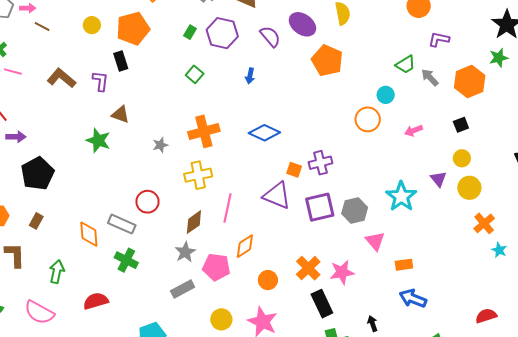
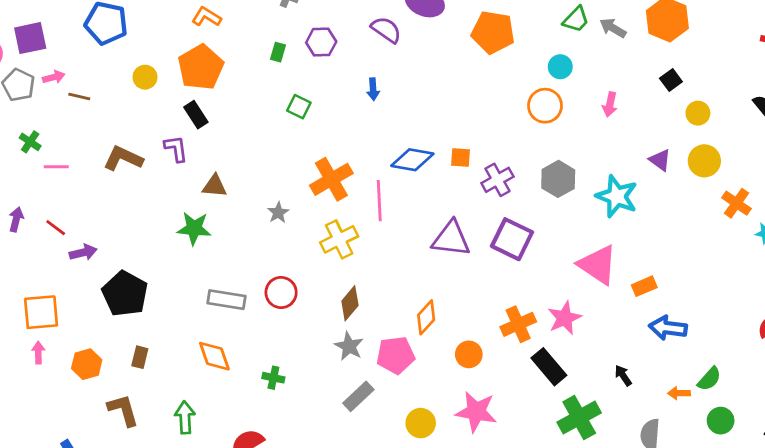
purple hexagon: (222, 33) -> (321, 42), size x0.7
orange pentagon: (327, 61) -> (493, 32), moved
pink arrow: (414, 131) -> (610, 104), turned -42
yellow circle: (462, 158) -> (698, 113), moved
orange square: (294, 170) -> (461, 157), moved
purple square: (320, 207) -> (512, 239), turned -36
pink line: (227, 208) -> (379, 201), moved
gray hexagon: (355, 210) -> (558, 179), moved
gray rectangle: (122, 224) -> (226, 300), moved
pink triangle: (375, 241) -> (598, 265), size x1.5
green cross: (126, 260) -> (273, 378), size x0.7
orange cross: (308, 268) -> (518, 324), turned 35

